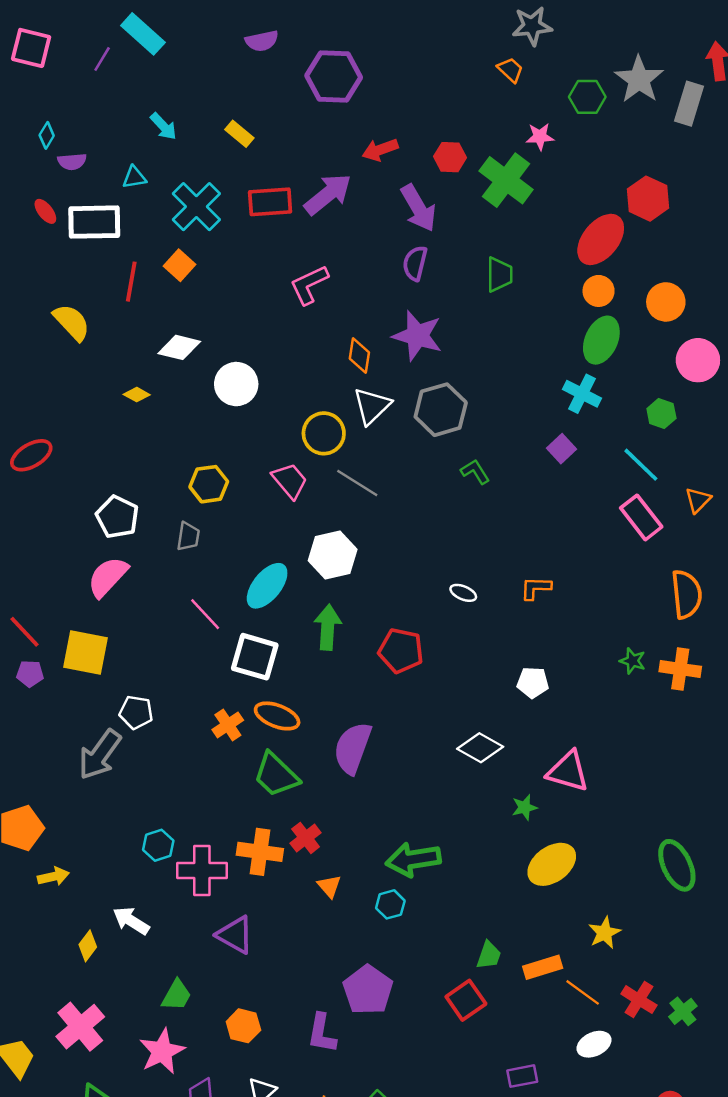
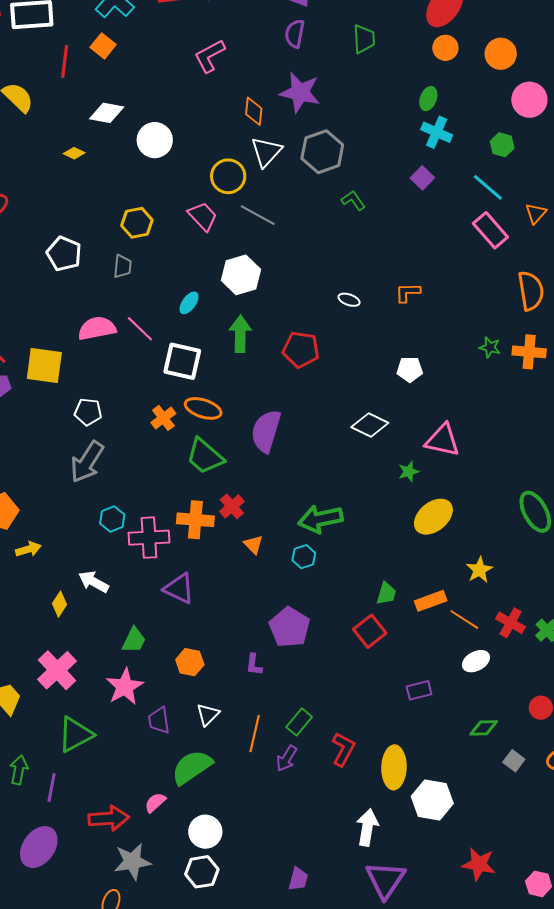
green ellipse: (601, 340) -> (428, 99), moved, size x0.6
pink semicircle: (108, 577) -> (97, 328), moved, turned 39
cyan ellipse: (267, 586) -> (189, 303), size x0.6
gray arrow: (100, 755) -> (87, 462), moved
purple L-shape: (322, 1033) -> (254, 665), size x0.7

